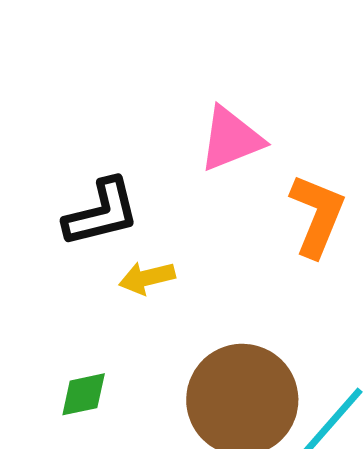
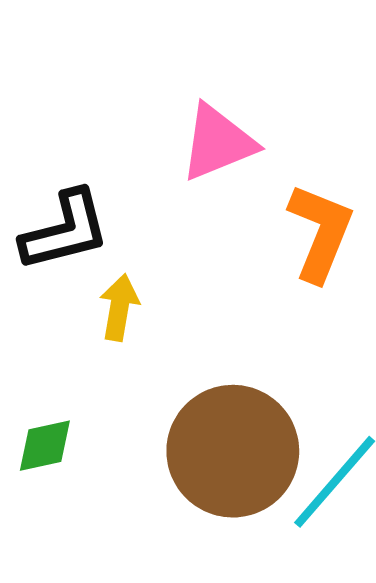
yellow arrow: (147, 278) -> (119, 307), turned 114

